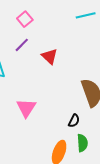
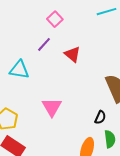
pink square: (25, 19) -> (55, 19), moved

